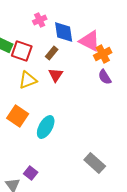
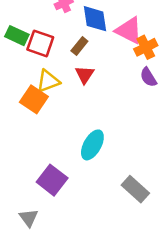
orange square: (18, 116) -> (34, 99), moved
cyan ellipse: (46, 127) -> (92, 145), moved
purple square: (31, 173) -> (52, 180), moved, size x1.6

